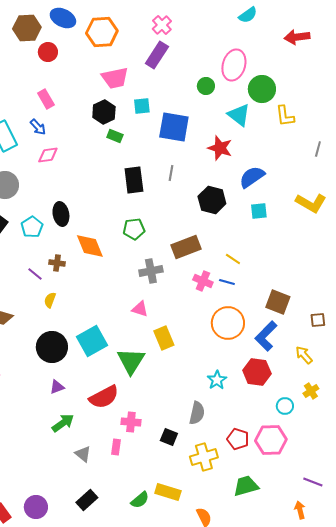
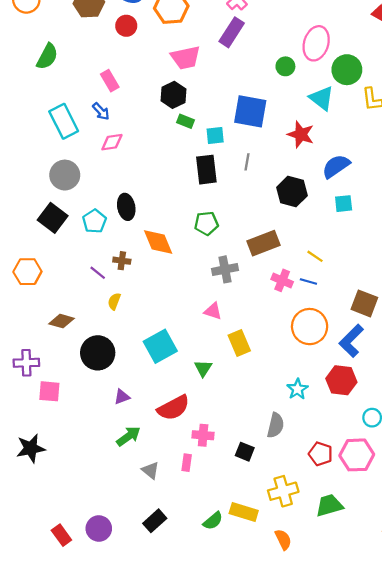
red circle: (48, 52) -> (126, 26), moved
cyan square: (142, 106) -> (215, 136), moved
black circle: (52, 347) -> (98, 353), moved
green triangle: (131, 361) -> (203, 368), size x0.6
yellow cross: (204, 457) -> (283, 491), moved

